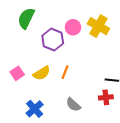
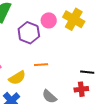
orange line: (65, 72) -> (41, 65), turned 64
yellow semicircle: (42, 73) -> (17, 78), moved

